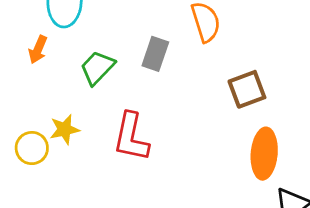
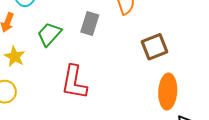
yellow star: (65, 129) -> (15, 56), moved, turned -30

